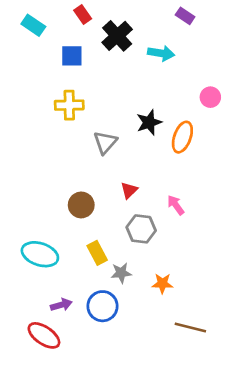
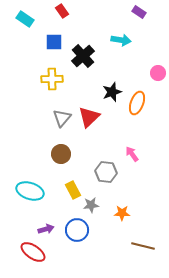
black cross: (117, 36) -> (83, 56), moved
gray triangle: (105, 142) -> (62, 118), moved
red triangle: (129, 190) -> (89, 117), moved, size x1.6

